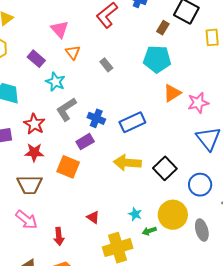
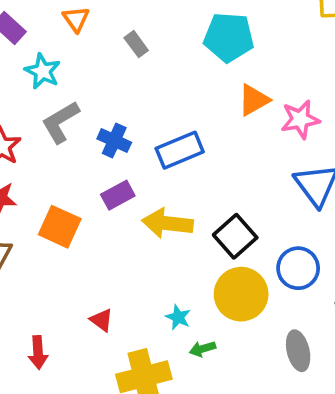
purple rectangle: (85, 142) -> (118, 195), moved
yellow circle: (173, 215) -> (241, 294), moved

